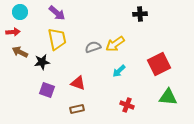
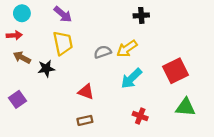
black cross: (140, 14) -> (141, 15), moved
cyan arrow: (119, 71) -> (131, 78), size x1.5
purple square: (47, 90) -> (18, 99), moved, turned 35

